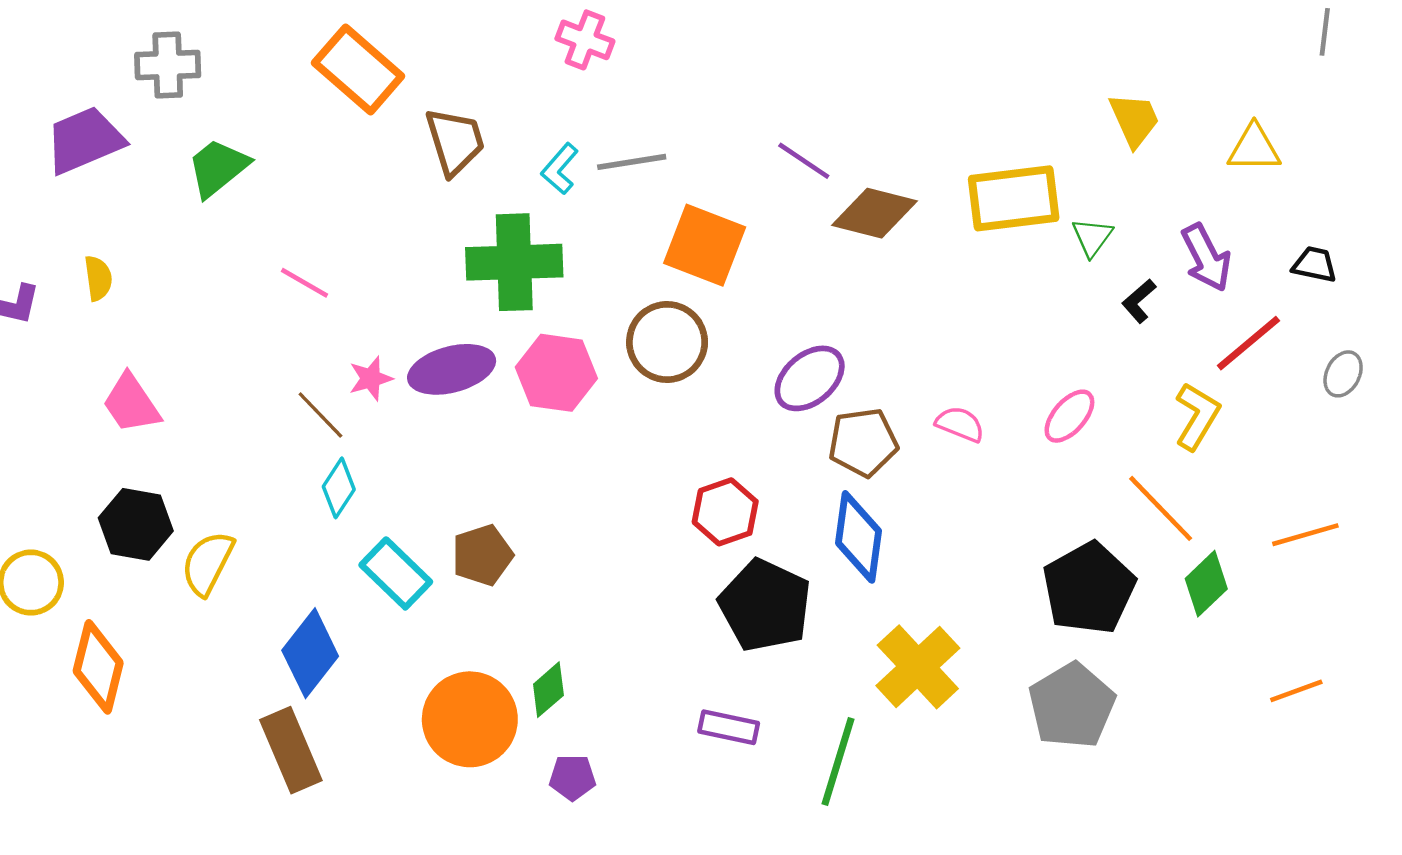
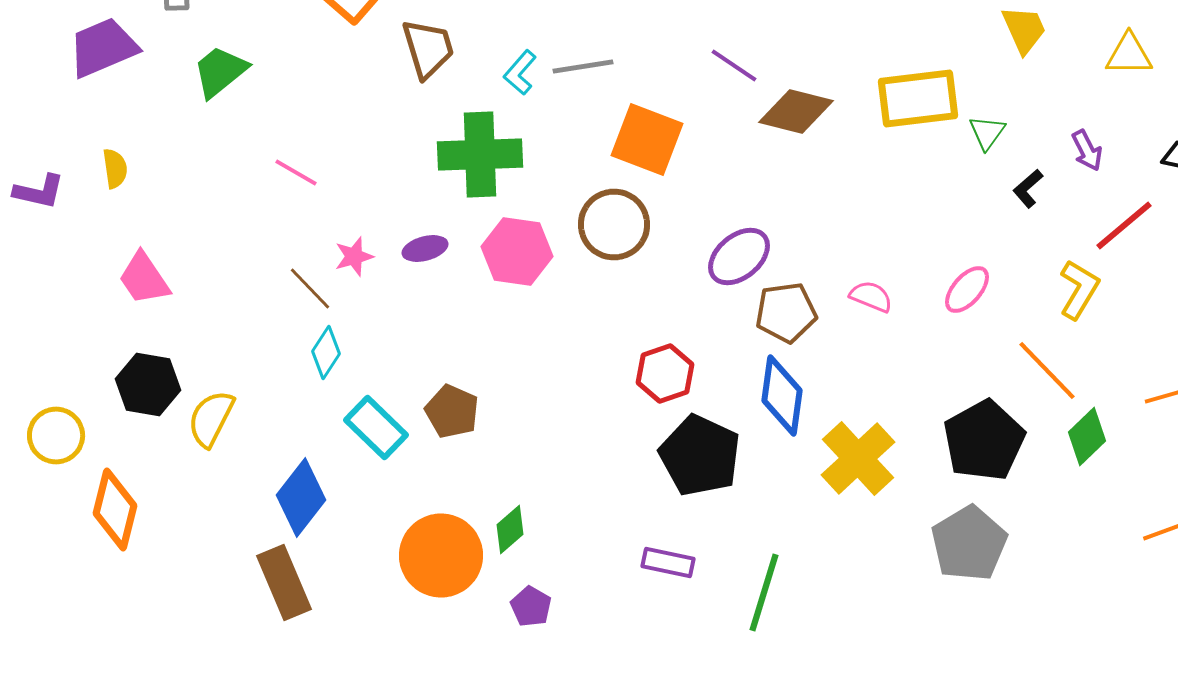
purple arrow: (1206, 258) -> (1087, 150), size x0.7
purple ellipse: (452, 369) -> (425, 248), size x0.6
brown pentagon: (482, 555) -> (452, 412), turned -30
yellow cross: (918, 667) -> (858, 458), moved
purple pentagon: (572, 777) -> (531, 606), turned 30

